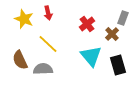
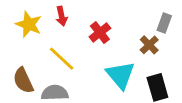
red cross: (87, 24) -> (100, 33), moved

